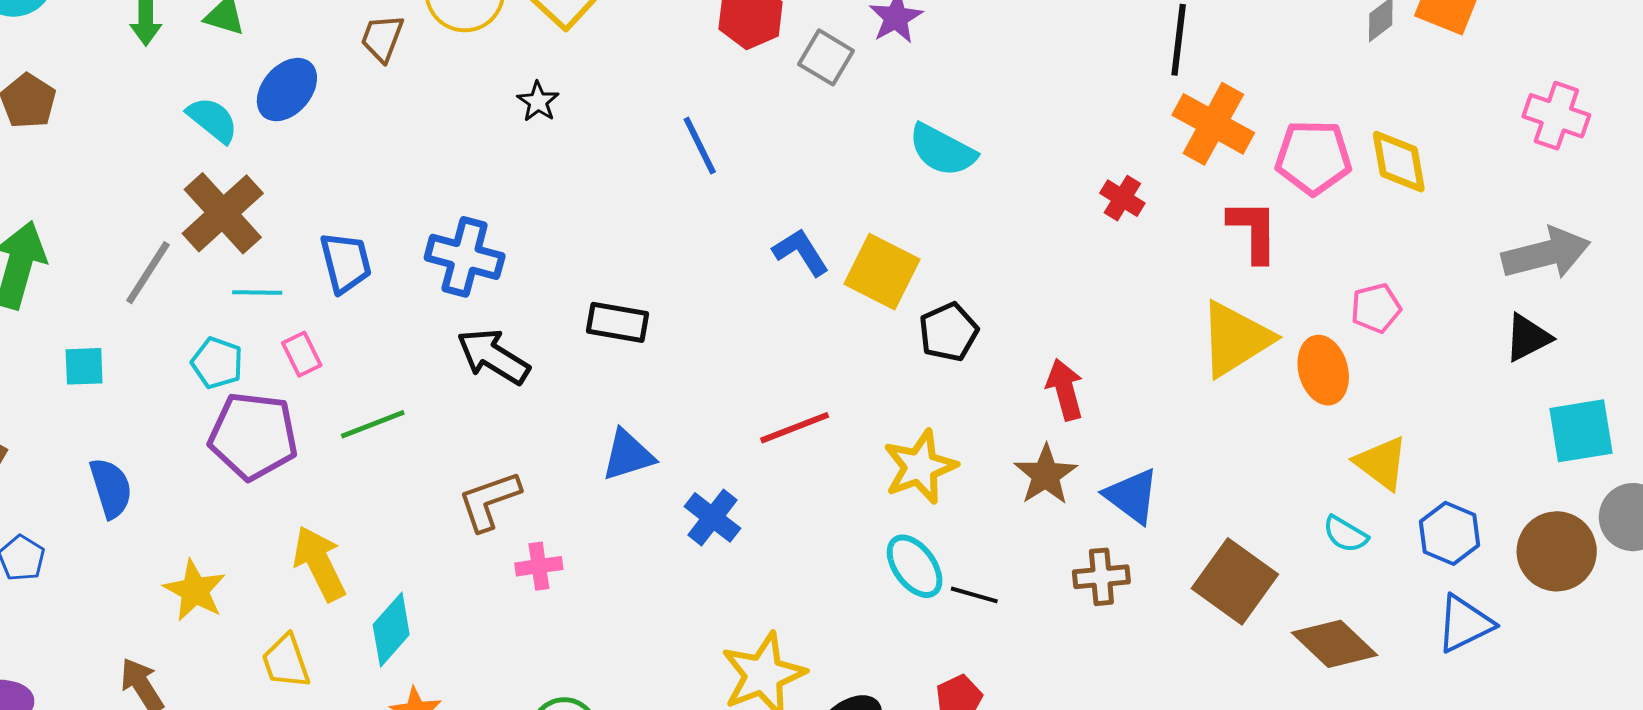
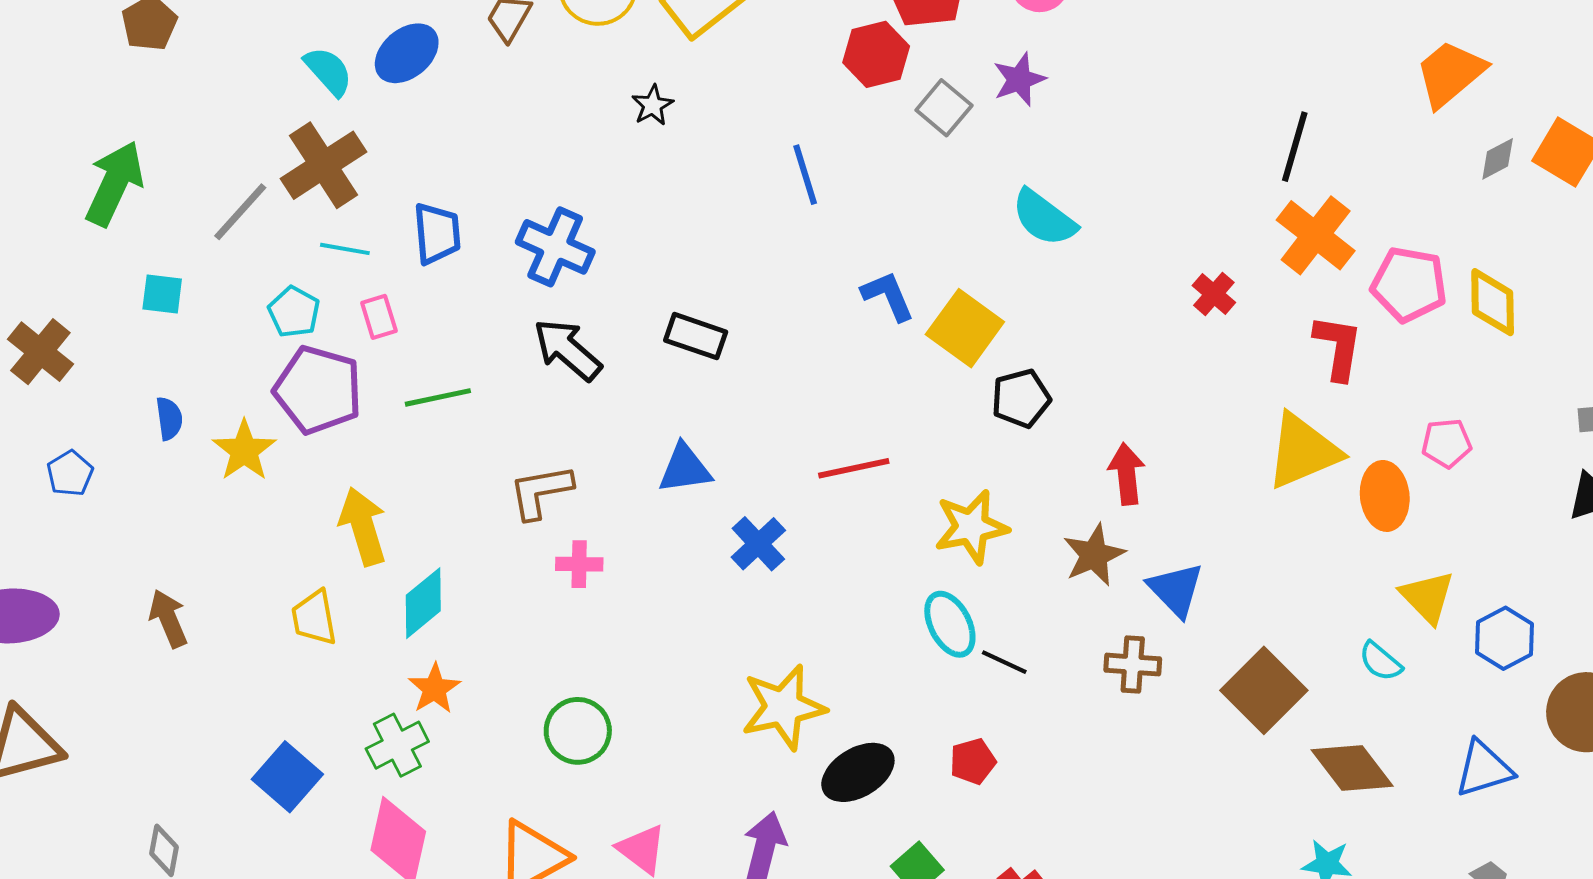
blue semicircle: (111, 488) -> (169, 418), size x0.7
blue hexagon: (1450, 533) -> (1505, 638), moved
yellow star: (195, 590) -> (244, 450), moved

